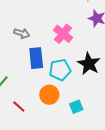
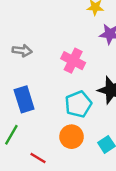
gray arrow: (22, 33) -> (22, 51), moved
blue rectangle: (36, 58) -> (24, 99), moved

